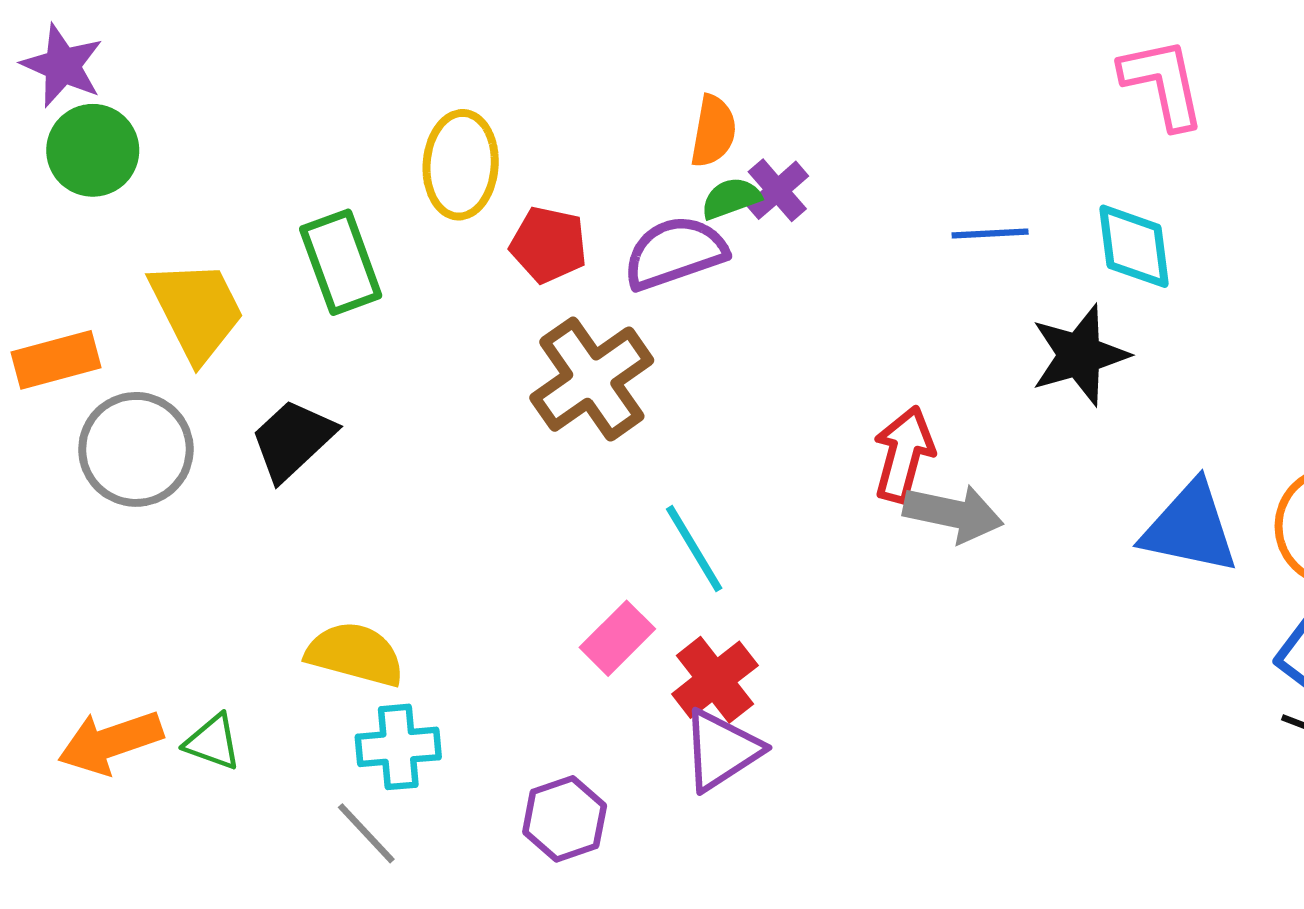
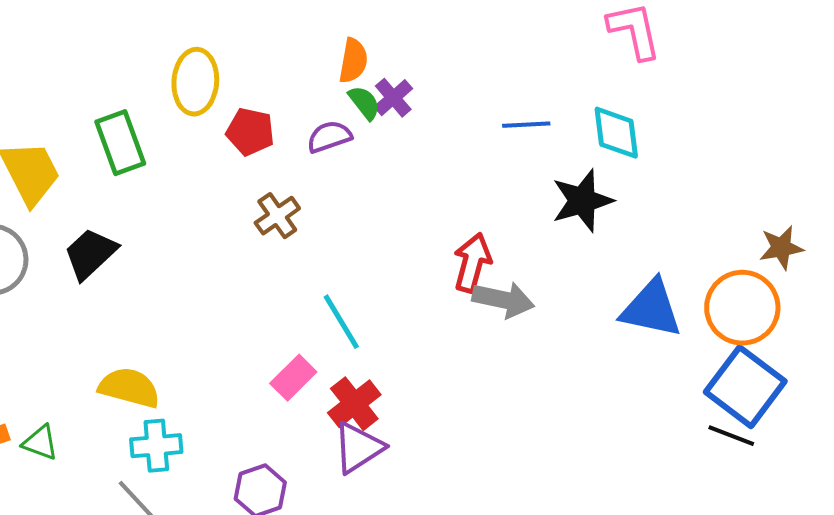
green semicircle: (731, 198) -> (364, 103), turned 72
purple semicircle: (675, 253) -> (329, 137), size x0.7
brown cross: (592, 379) -> (277, 216), size x0.6

